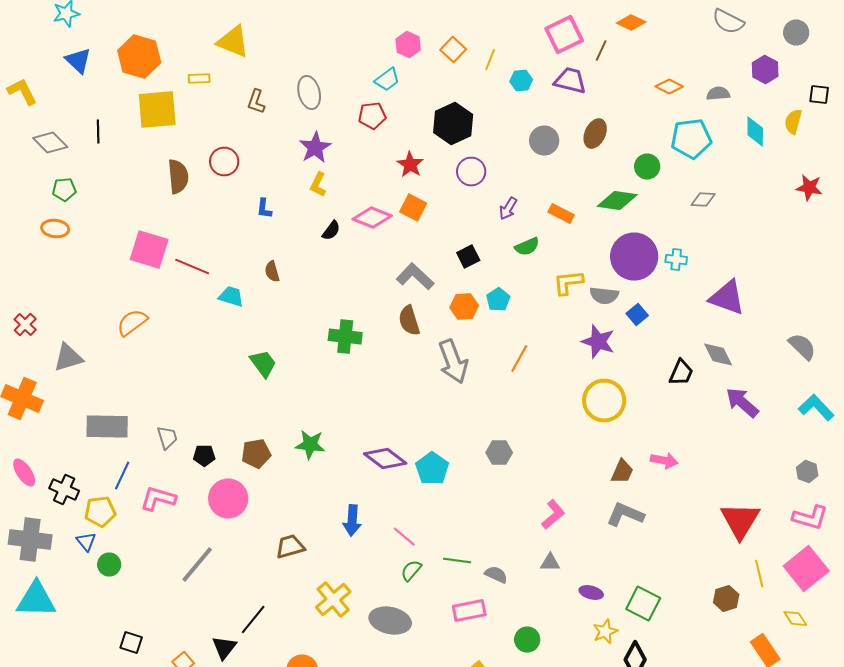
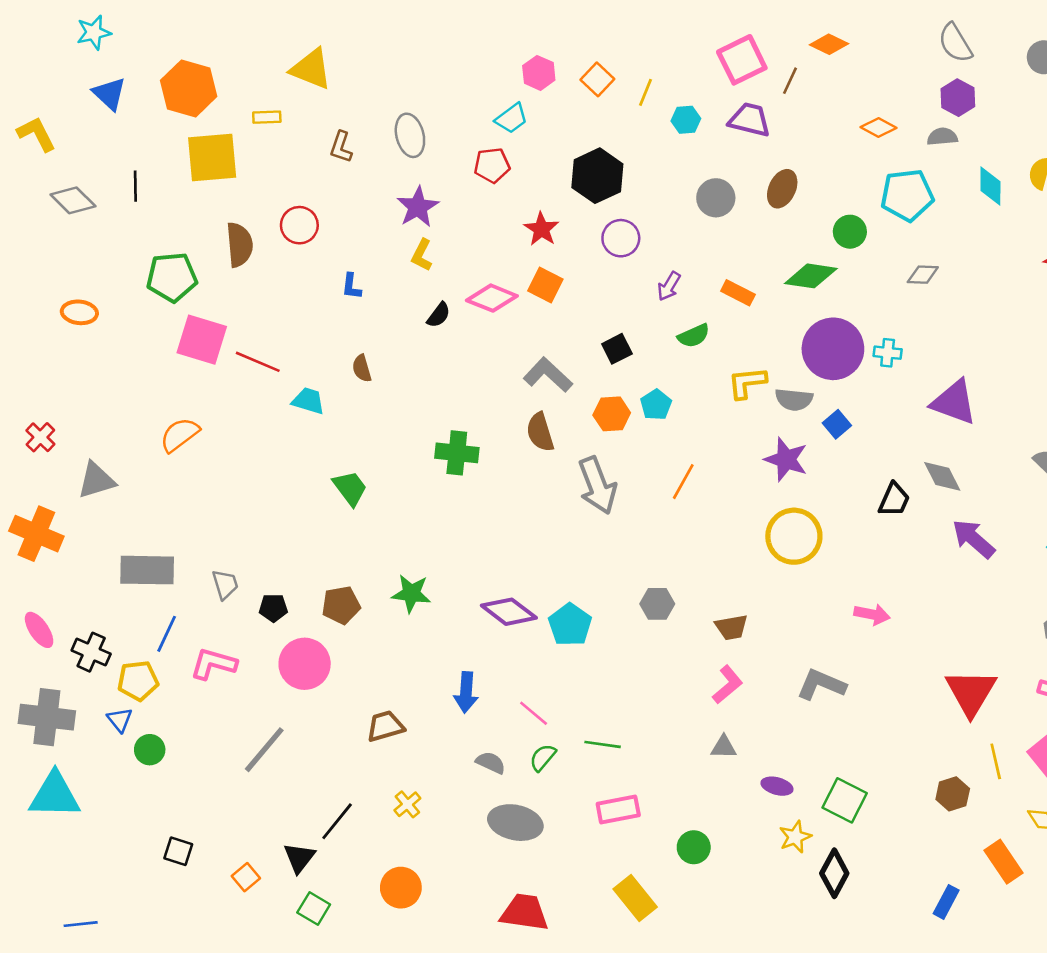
gray semicircle: (728, 22) -> (955, 43), turned 32
purple hexagon: (765, 70) -> (958, 98), moved
green pentagon: (64, 190) -> (172, 277), moved, size x1.6
brown trapezoid: (622, 472) -> (731, 627), moved, turned 56
gray semicircle: (496, 574) -> (491, 763), moved
yellow cross: (333, 600) -> (407, 804), moved, size x0.6

